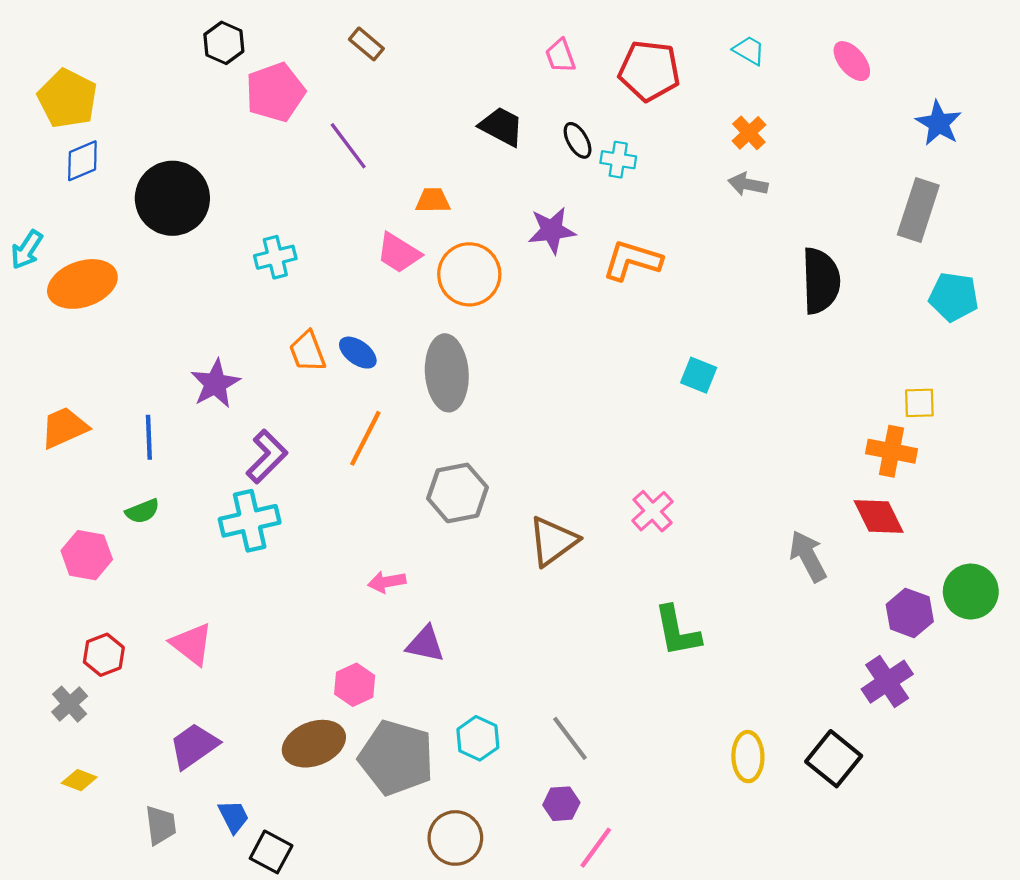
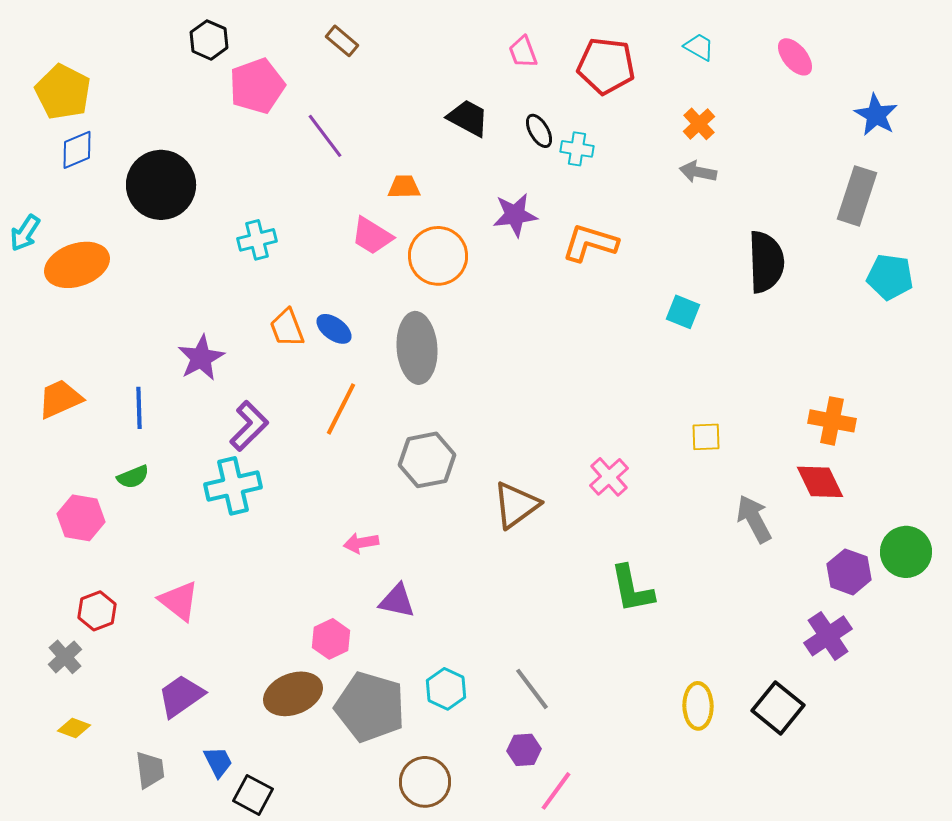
cyan square: (699, 375) -> (683, 312), moved
yellow square: (919, 403) -> (706, 437), moved

